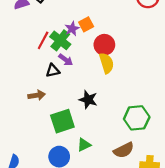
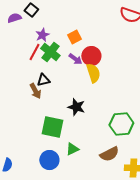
purple star: (72, 29) -> (42, 35), moved
purple arrow: (66, 60) -> (75, 59), moved
brown arrow: (37, 95) -> (35, 91), moved, turned 70
green square: (62, 121) -> (52, 127), turned 30

